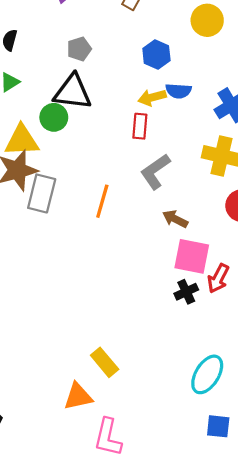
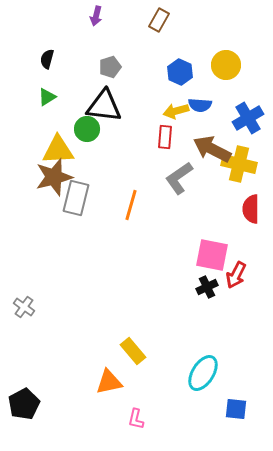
yellow circle: (207, 20) -> (226, 65), moved
brown arrow: (175, 219) -> (212, 149), moved, size x1.6
cyan ellipse: (207, 374) -> (203, 373), moved
pink L-shape: (108, 437) -> (136, 419), size x0.6

